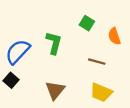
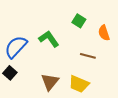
green L-shape: (54, 43) -> (49, 39), turned -50
yellow trapezoid: (101, 92) -> (79, 84), moved

